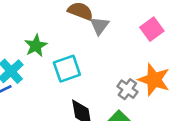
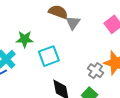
green star: (36, 46) -> (25, 39), turned 30

